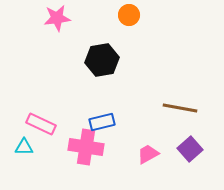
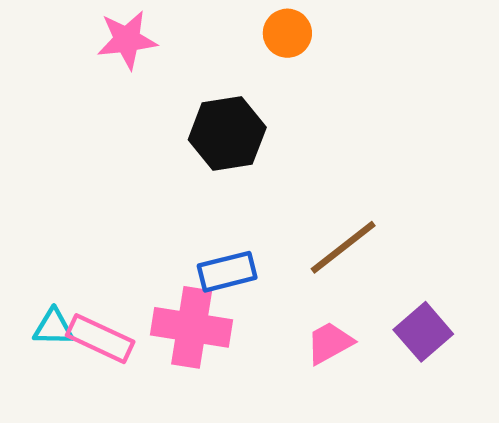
brown line: (180, 108) -> (343, 247), moved, turned -48
pink rectangle: (41, 124) -> (100, 339), moved

